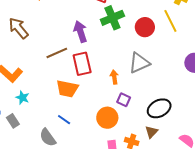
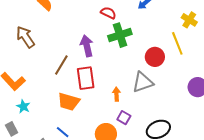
red circle: (145, 27) -> (155, 57), moved
brown line: (57, 53) -> (61, 65), turned -40

